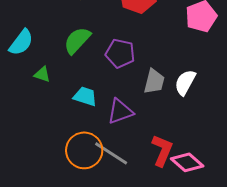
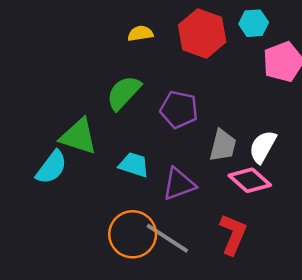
cyan semicircle: (21, 42) -> (52, 167), moved
green triangle: (42, 74) -> (79, 136), size x1.8
pink diamond: (187, 162) -> (250, 180), moved

